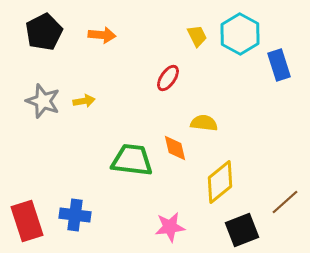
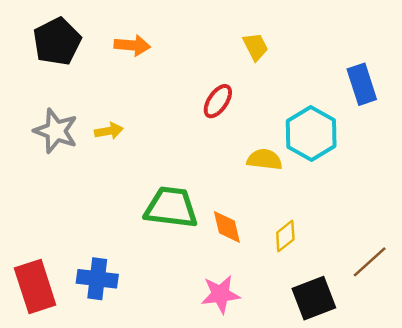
cyan hexagon: (240, 34) -> (311, 134), moved
orange diamond: (175, 148) -> (227, 227), moved
yellow diamond: (220, 182) -> (285, 236), size x0.6

